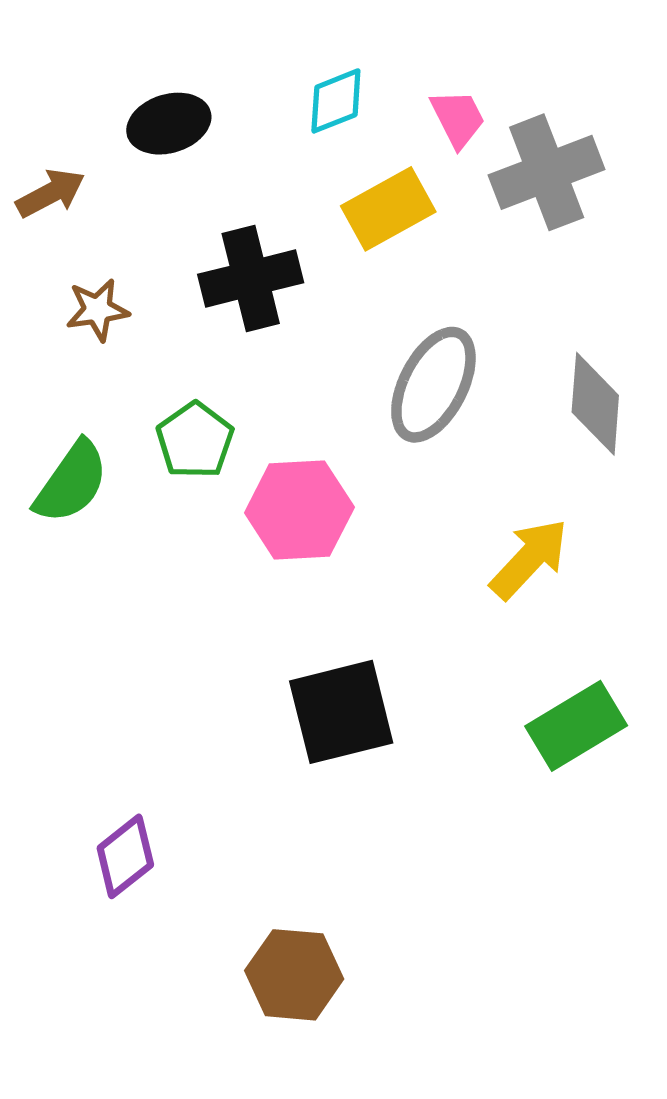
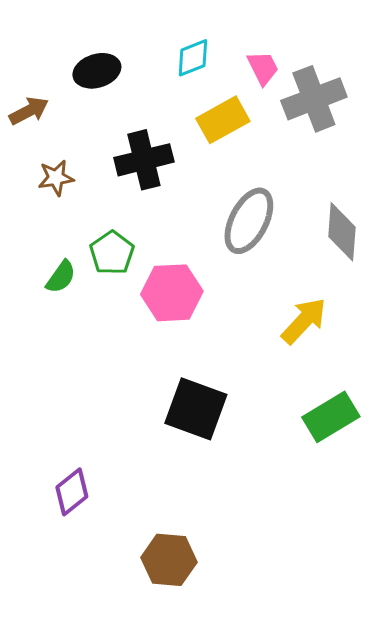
green semicircle: (71, 482) -> (61, 277), moved, size x0.7
black square: (341, 712) -> (196, 409), turned 34

